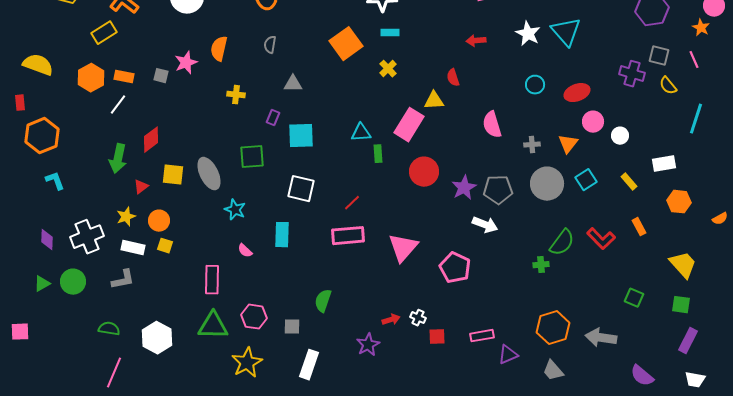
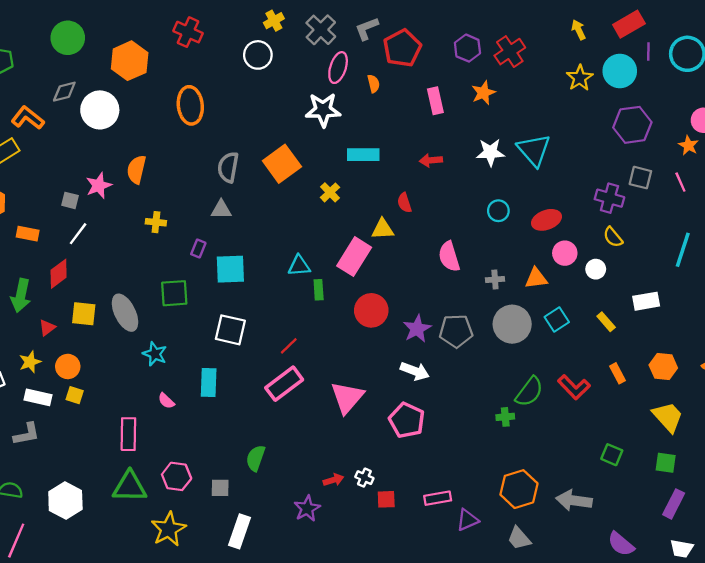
cyan rectangle: (390, 33) -> (363, 155), moved, size x1.5
white star: (528, 34) -> (490, 152), turned -30
gray semicircle: (270, 45) -> (228, 167), moved, size x1.5
orange rectangle: (124, 77) -> (28, 234), moved
yellow semicircle: (668, 86) -> (613, 237), moved
white line: (118, 105) -> (78, 234), moved
orange triangle: (568, 144) -> (536, 278), turned 45
orange hexagon: (679, 202) -> (663, 366), moved
white arrow: (485, 225) -> (415, 371), moved
pink rectangle: (348, 236) -> (284, 384), turned -32

